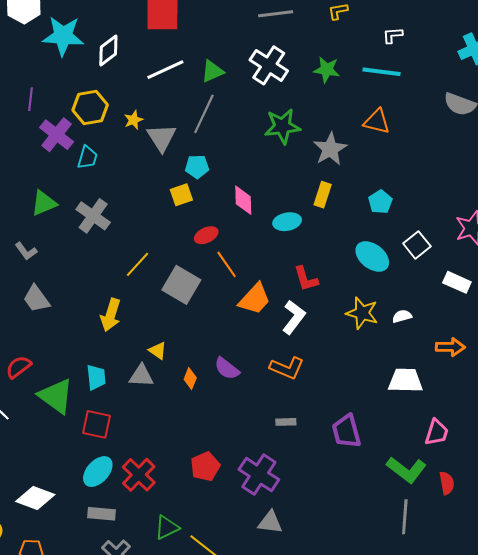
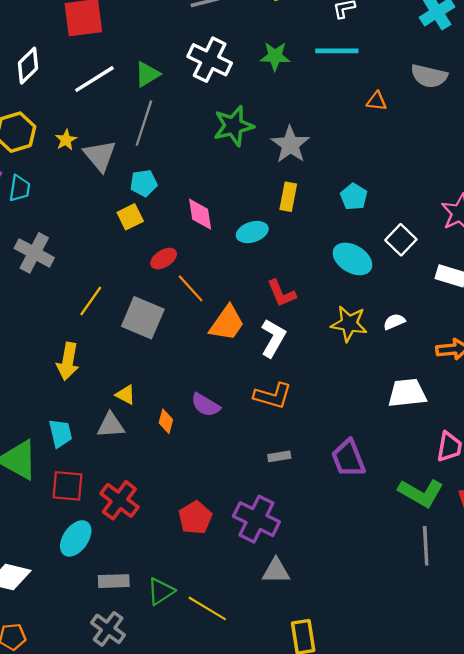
orange triangle: (377, 122) -> (377, 101), moved, size x0.7
red cross: (139, 475) -> (119, 500), moved
gray rectangle: (101, 514) -> (114, 581), moved

